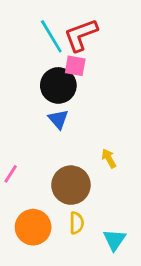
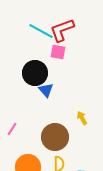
cyan line: (51, 36) -> (41, 31), turned -30
black circle: (58, 85) -> (35, 73), moved

